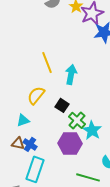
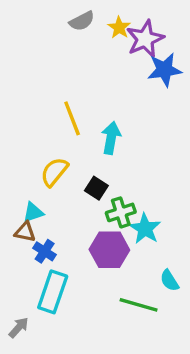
green cross: (77, 120) -> (121, 212), turned 30
brown triangle: (18, 143) -> (25, 232), moved

